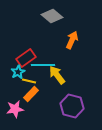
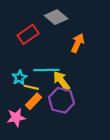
red rectangle: (26, 58) -> (28, 34), moved
purple hexagon: (72, 106) -> (61, 100), moved

